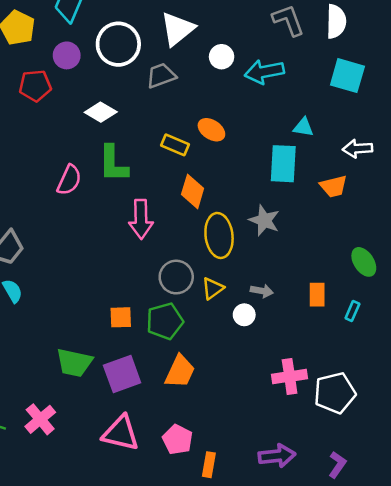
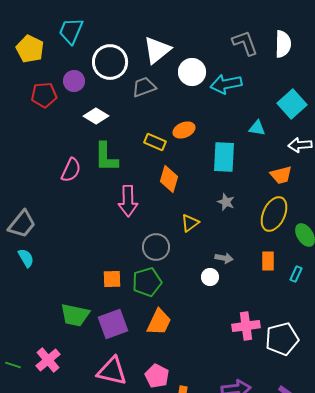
purple circle: (67, 55) -> (74, 81), moved
white circle: (222, 57) -> (192, 72), size x1.4
cyan square: (347, 76) -> (292, 104), moved, turned 32
orange ellipse: (211, 130) -> (184, 130), turned -55
cyan rectangle: (283, 164) -> (224, 157), moved
gray star: (264, 220) -> (226, 202), size x0.7
yellow ellipse: (219, 235) -> (274, 214), moved, turned 32
yellow triangle: (213, 288) -> (190, 223), moved

